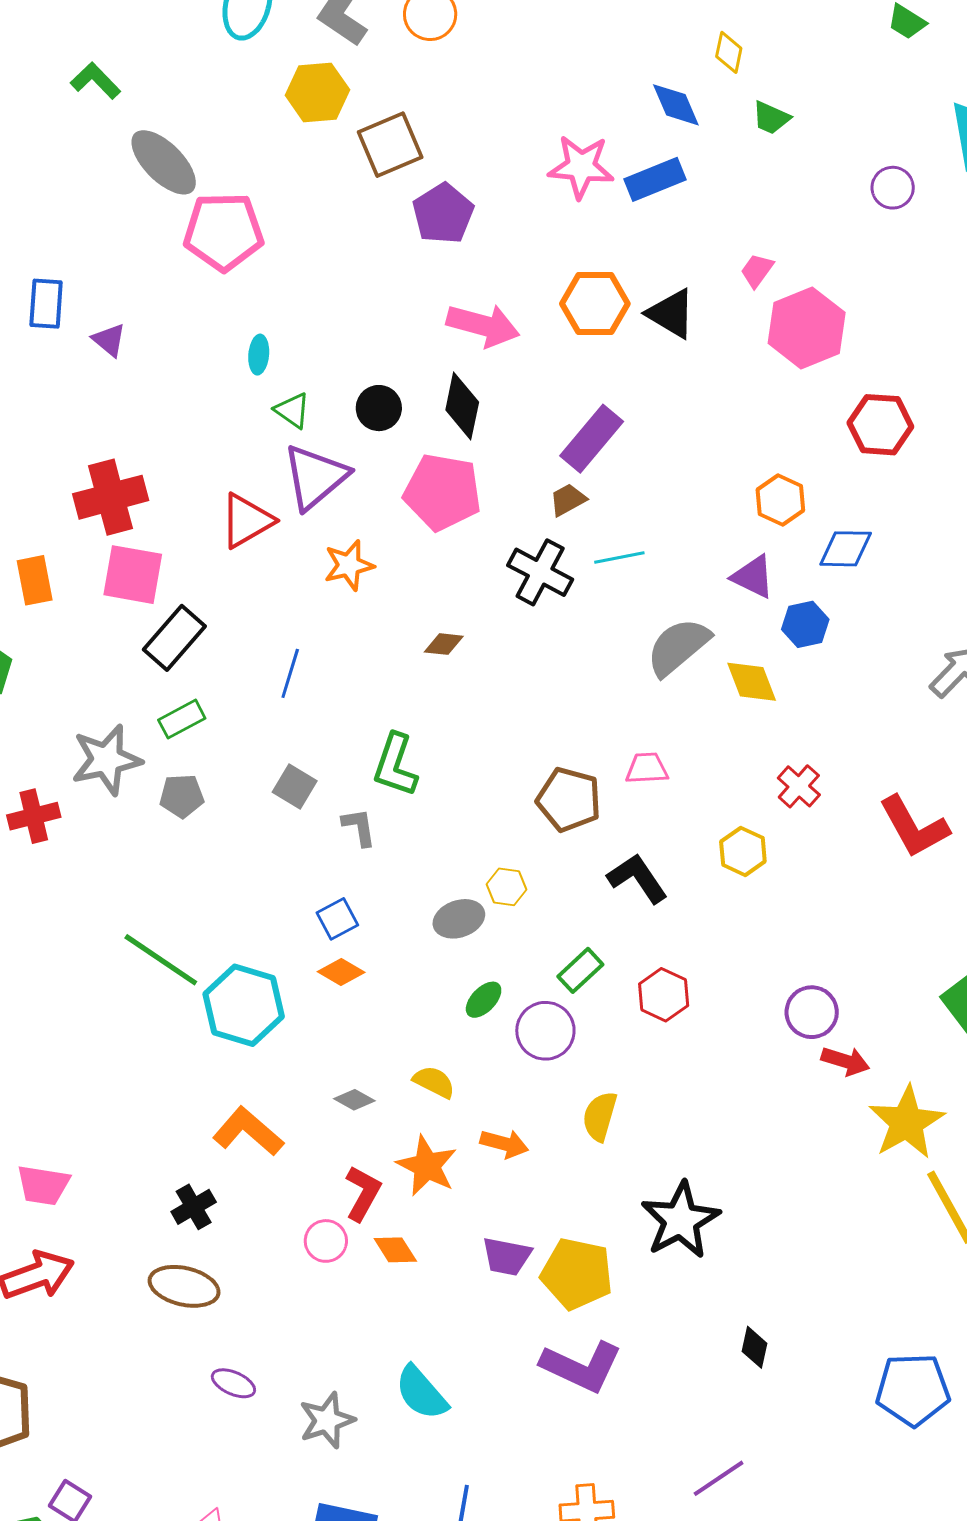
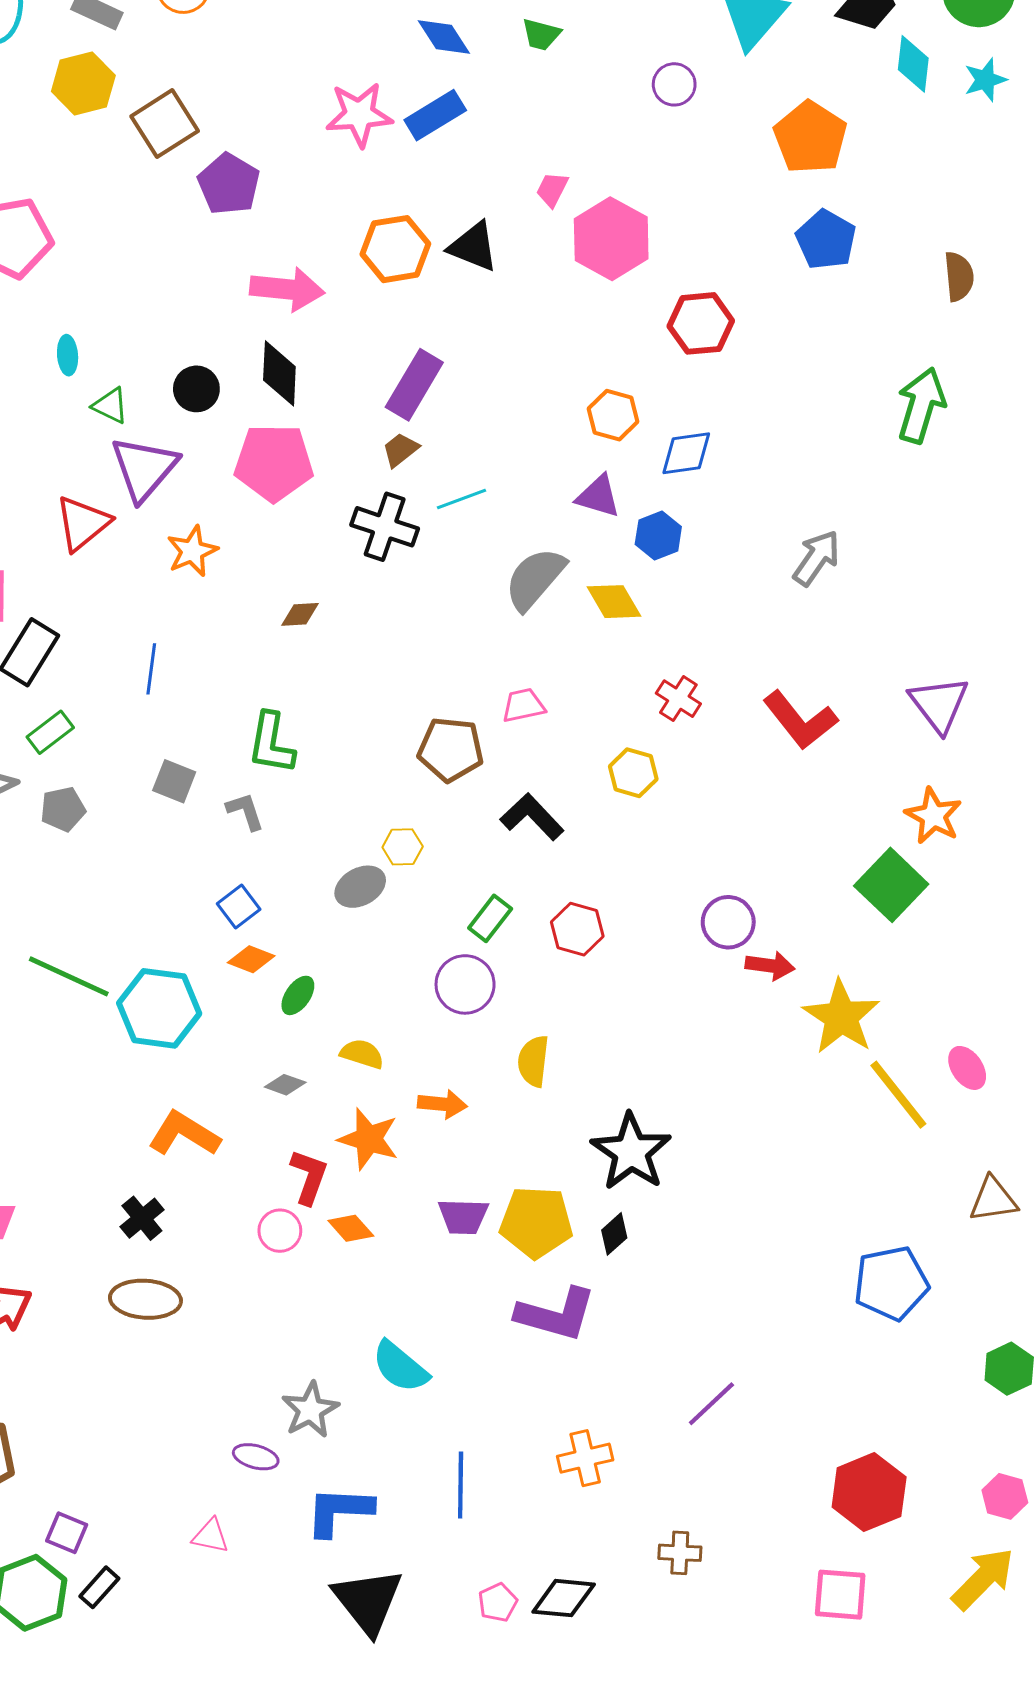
green ellipse: (484, 1000) -> (298, 995), moved
black diamond: (755, 1347) -> (614, 1234), moved, turned 45
purple ellipse: (233, 1383) -> (256, 1457), moved

